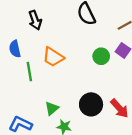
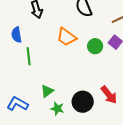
orange trapezoid: (53, 57) -> (66, 37), moved
black circle: (91, 104) -> (83, 102), moved

